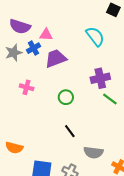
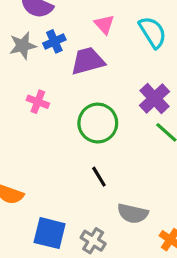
pink triangle: (46, 35) -> (104, 24), moved, turned 40
purple cross: (100, 78) -> (154, 98), turned -36
green circle: (66, 97) -> (98, 123), size x1.6

